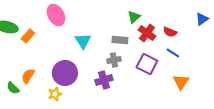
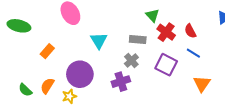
green triangle: (134, 17) -> (152, 15), turned -32
red semicircle: (170, 32) -> (190, 31), turned 40
orange rectangle: (28, 36) -> (47, 51), moved
gray cross: (114, 60) -> (131, 61), turned -32
orange semicircle: (28, 76) -> (47, 86), moved

